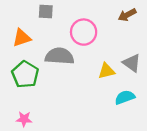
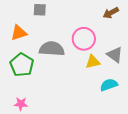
pink circle: (84, 32) -> (84, 39), moved

